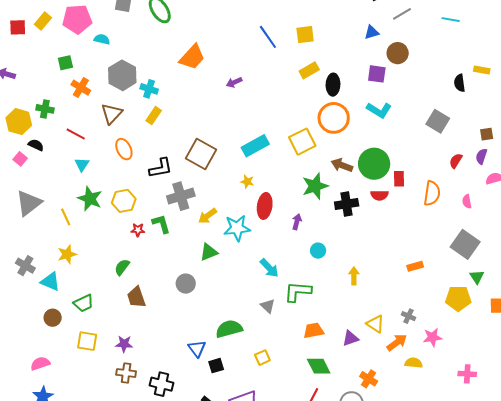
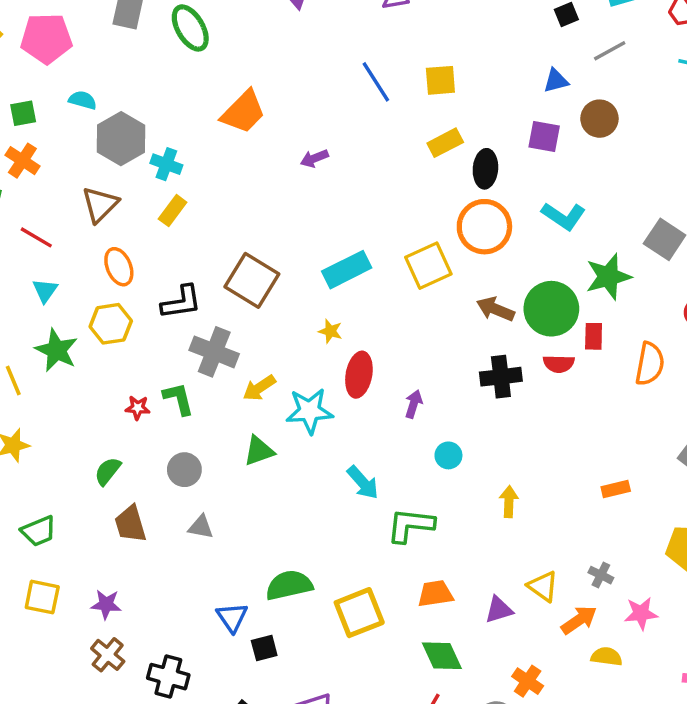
cyan semicircle: (102, 39) -> (83, 100), moved
purple square: (377, 74) -> (544, 136), moved
orange cross: (81, 88) -> (22, 161), moved
green star: (315, 186) -> (608, 277), moved
gray cross: (181, 196) -> (214, 352), turned 36
yellow hexagon: (124, 201) -> (111, 324), moved
gray circle: (186, 284) -> (184, 470), moved
gray triangle: (268, 306) -> (201, 527), moved, turned -35
yellow square: (262, 358) -> (359, 613), moved, size x1.8
brown cross: (126, 373) -> (108, 655), turned 30

